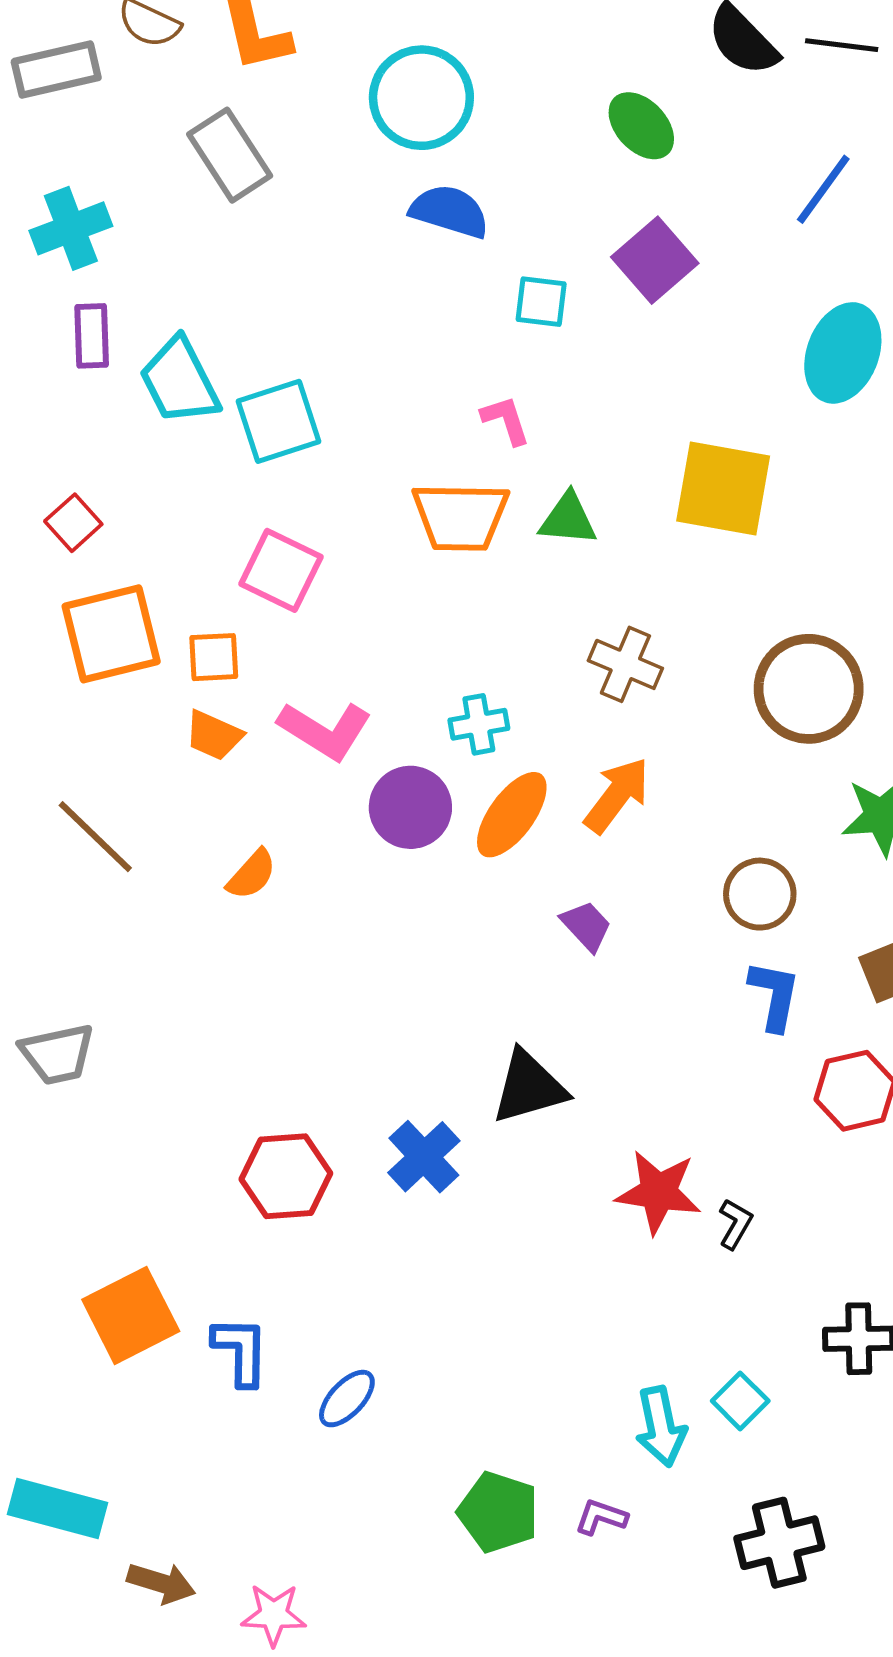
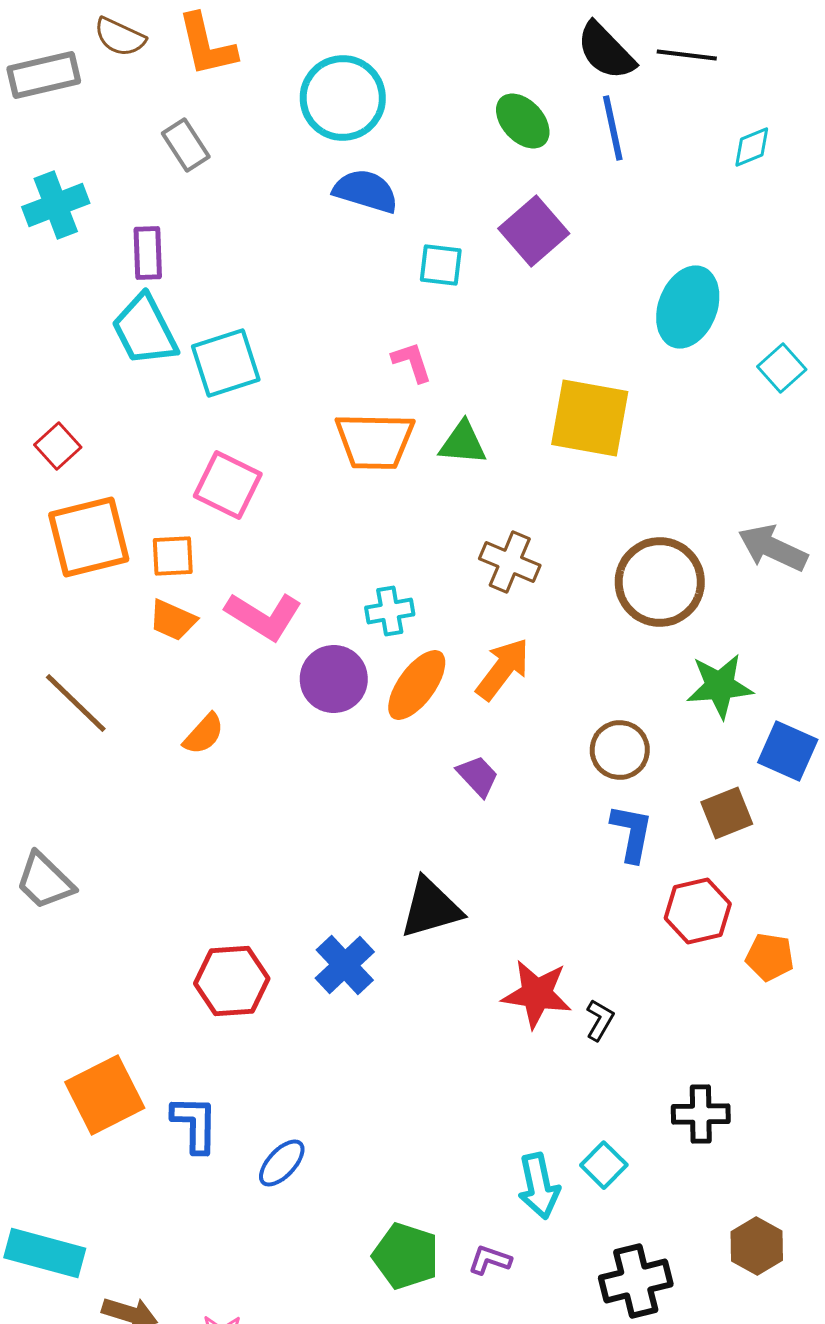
gray rectangle: (230, 155) -> (186, 145), size x0.7
blue line: (823, 189) -> (613, 128), moved, turned -48
purple rectangle: (92, 336) -> (148, 253), moved
gray trapezoid: (57, 1054) -> (45, 881), turned 56

